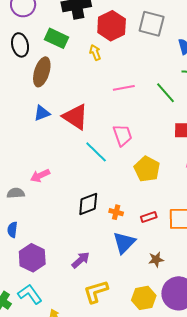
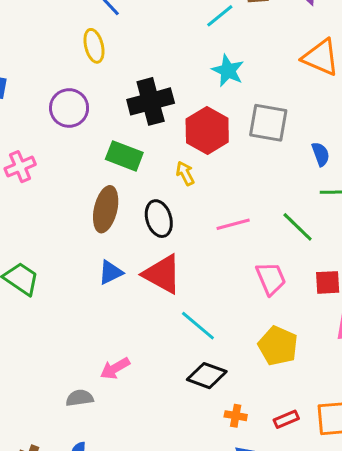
black ellipse: (20, 45) -> (159, 219), moved
pink trapezoid: (122, 135) -> (271, 278), moved
black diamond: (88, 204) -> (207, 376), moved, turned 45

